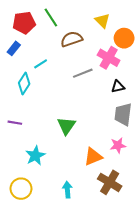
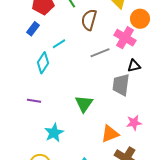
brown semicircle: (71, 39) -> (89, 20), turned -55
gray trapezoid: (123, 114) -> (121, 85), moved

